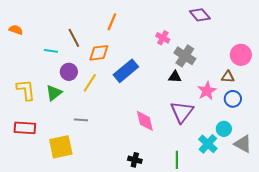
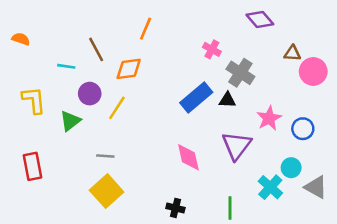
blue rectangle: (126, 71) -> (196, 97), moved
brown triangle: (228, 77) -> (292, 53), moved
yellow L-shape: (26, 90) -> (34, 100), moved
red rectangle: (25, 128) -> (32, 166), turned 75
yellow square: (61, 147) -> (107, 191), moved, turned -30

